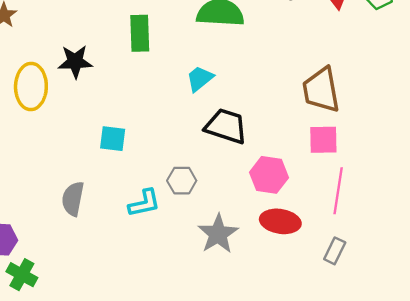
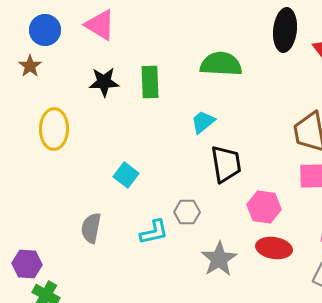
black star: (75, 62) -> (104, 82), moved
black trapezoid: (226, 126) -> (226, 164), turned 63
cyan square: (113, 139) -> (126, 175), turned 30

